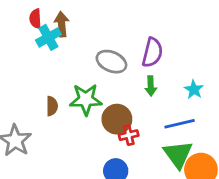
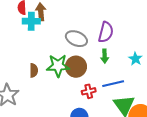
cyan cross: (48, 37) -> (31, 21), turned 30
brown circle: (117, 119) -> (76, 67), moved
blue line: (180, 124) -> (113, 84), moved

